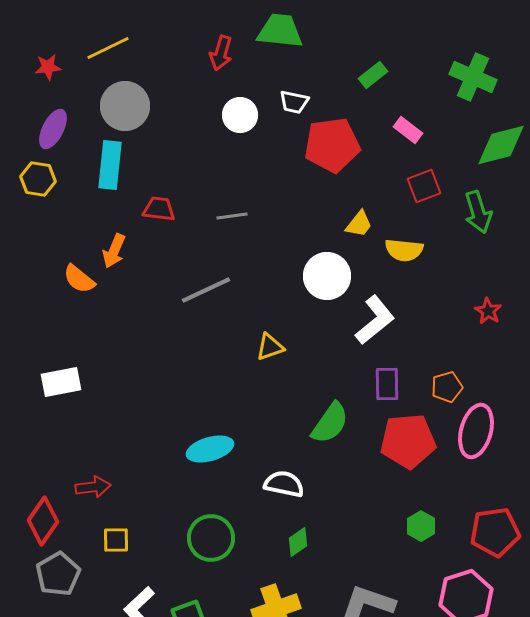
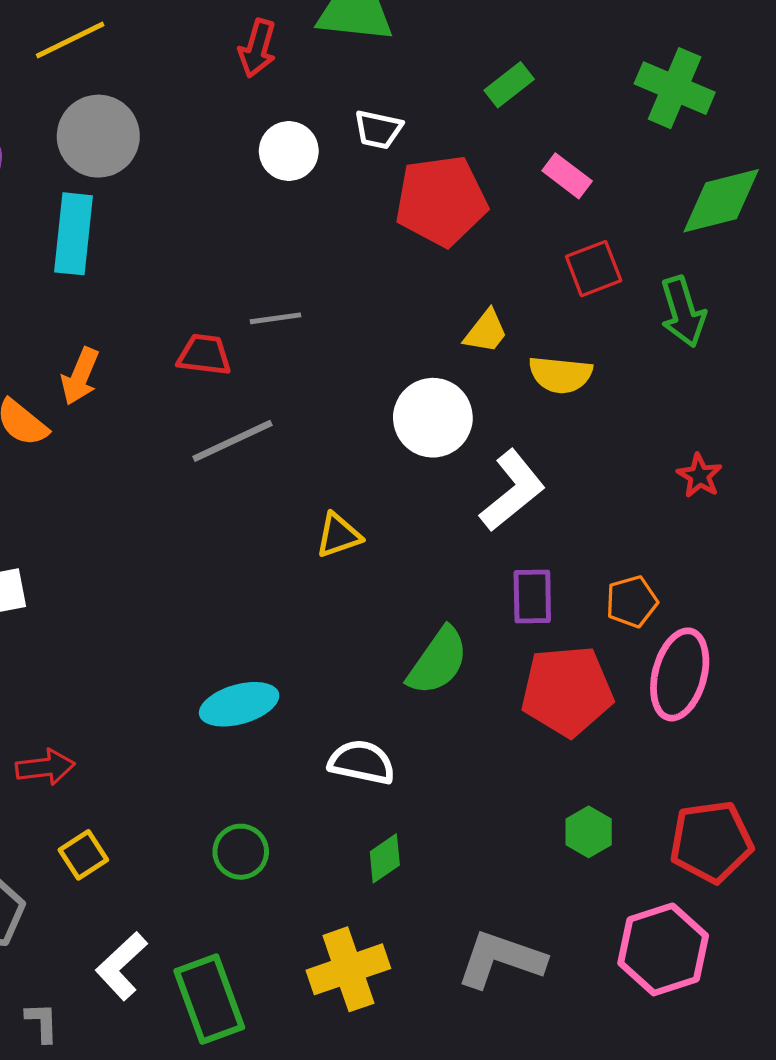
red trapezoid: (159, 209) -> (204, 355), moved
green circle: (211, 538) -> (241, 852), size x0.7
yellow square: (116, 540) -> (83, 855), turned -32

